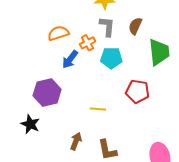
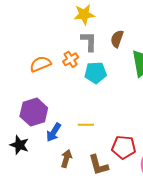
orange semicircle: (58, 33) -> (40, 64), moved
blue arrow: (70, 59) -> (54, 132), moved
red pentagon: (138, 91) -> (124, 147), moved

